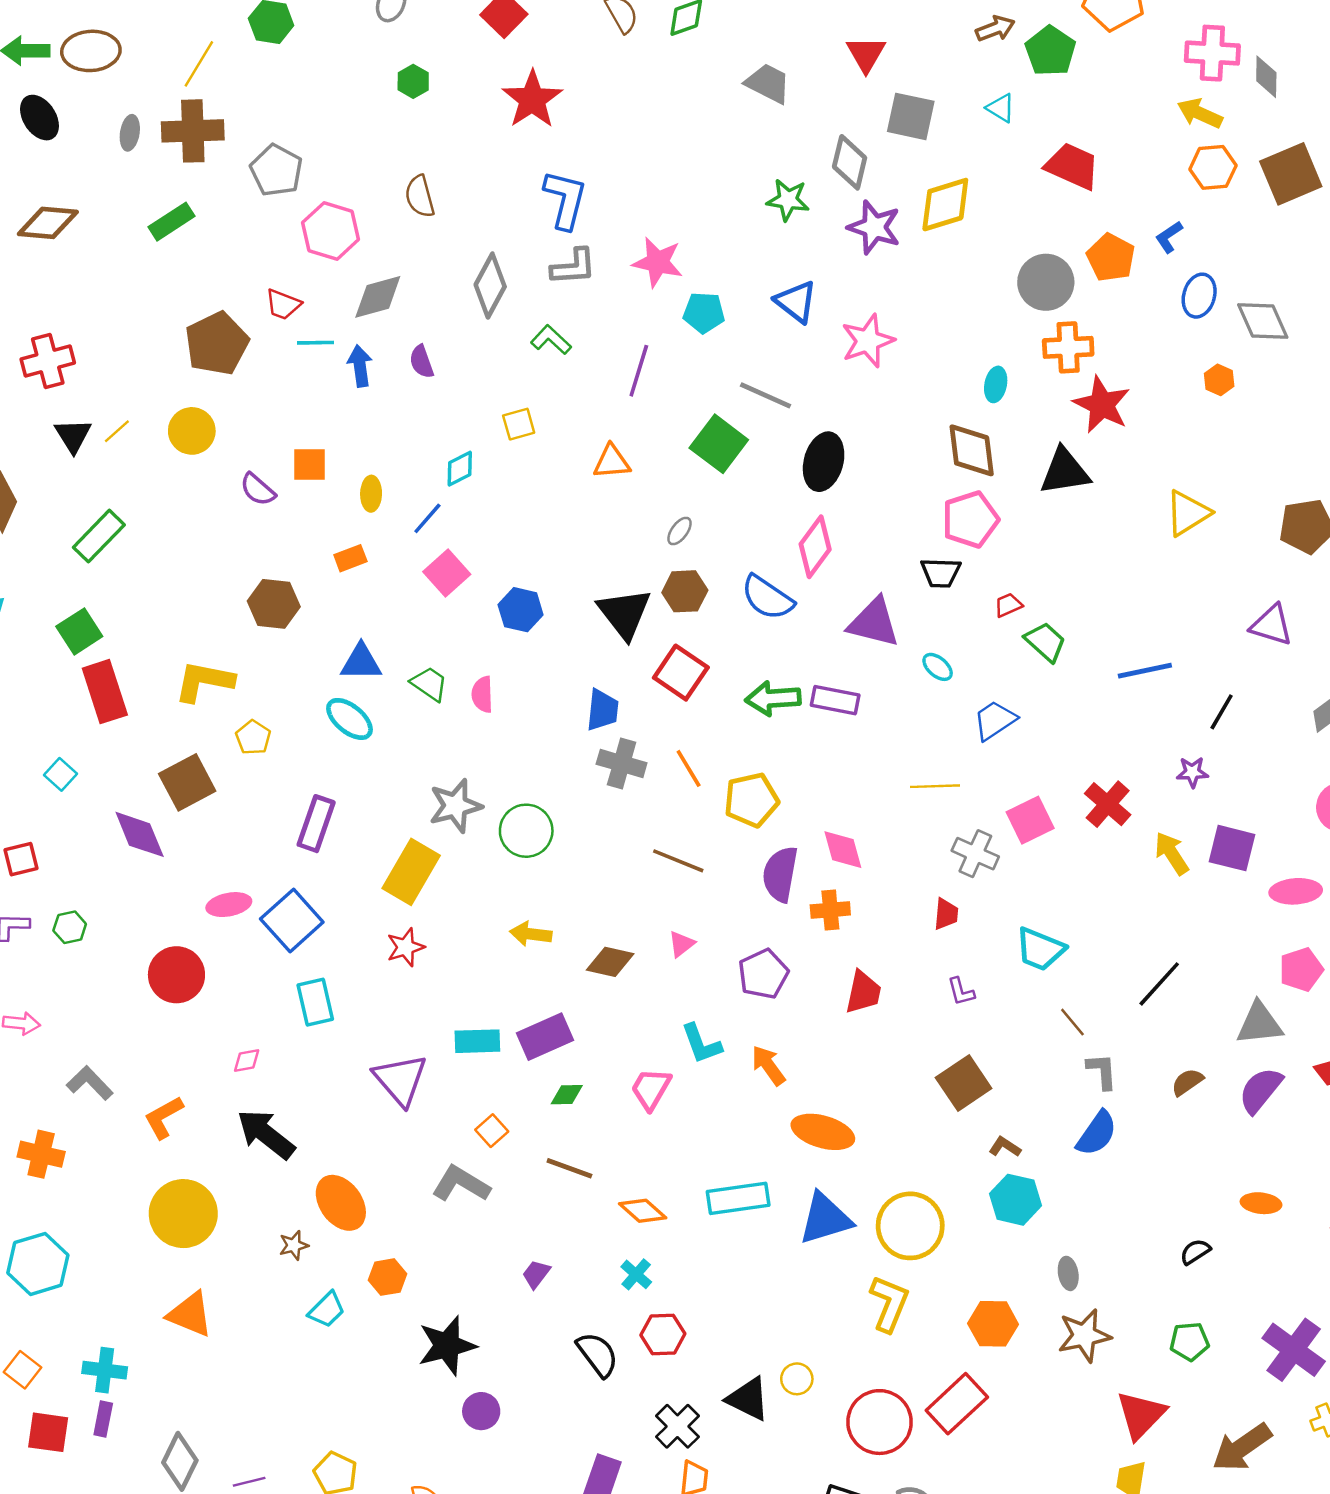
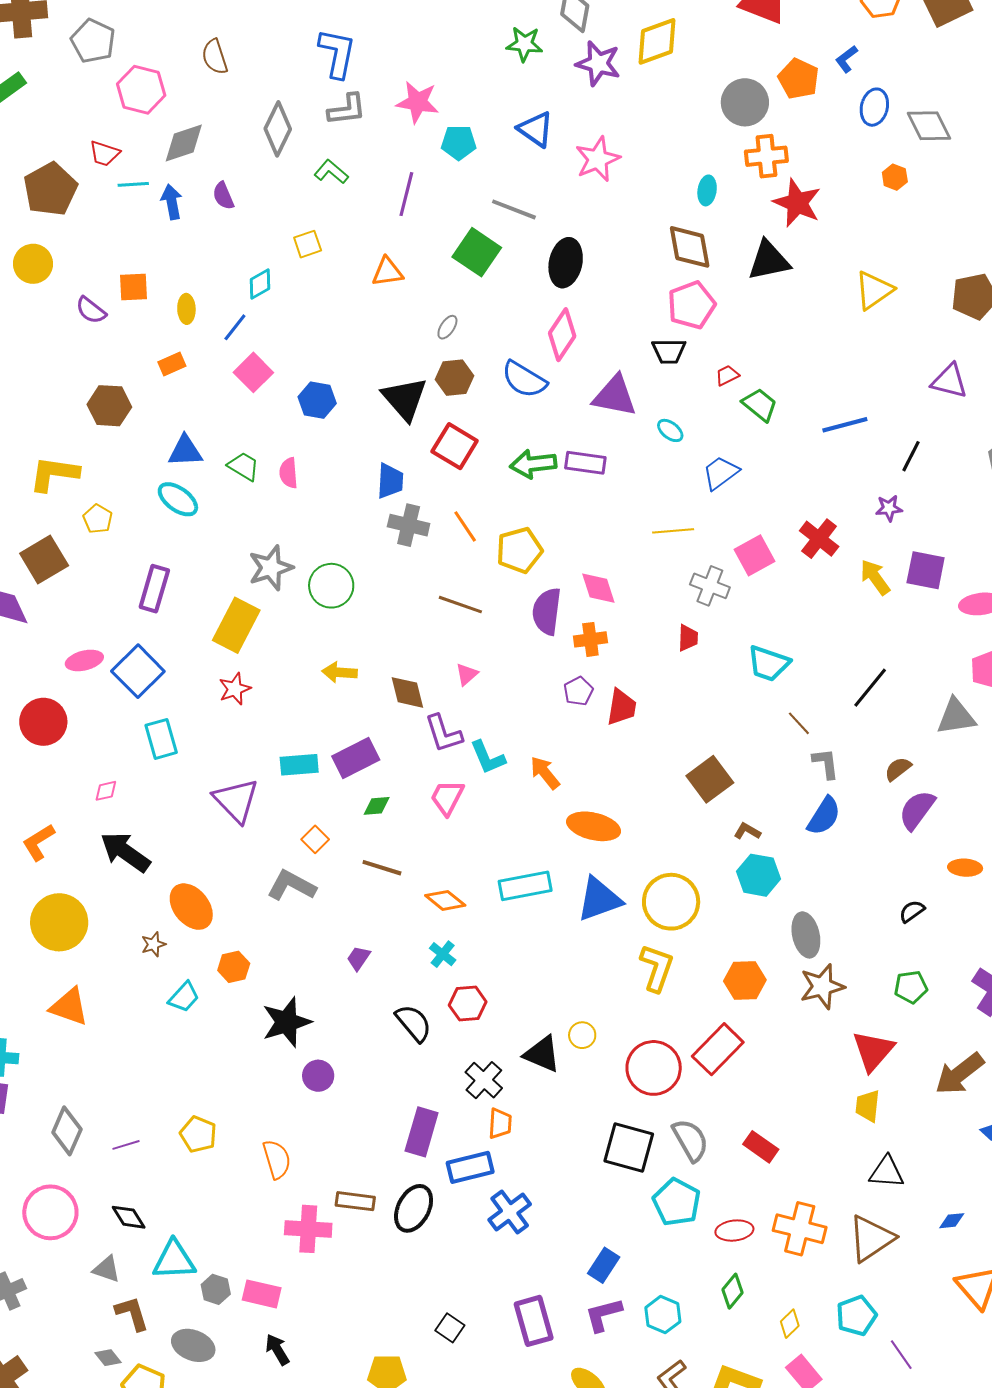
brown diamond: (610, 962) -> (407, 692), turned 66
purple pentagon: (763, 974) -> (578, 691), moved, size x0.7
purple L-shape: (961, 992) -> (444, 733), moved, size x1.6
purple semicircle: (1260, 1090) -> (917, 810), moved
gray ellipse: (1068, 1273) -> (806, 935), size x1.6

